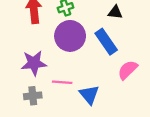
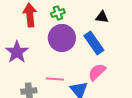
purple star: (34, 63) -> (17, 52), moved, turned -30
pink semicircle: (128, 70) -> (97, 72), moved

